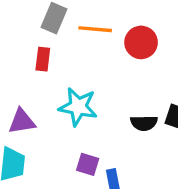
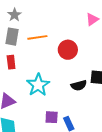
red circle: (141, 42) -> (68, 50), moved
cyan star: (78, 107) -> (38, 85), turned -30

